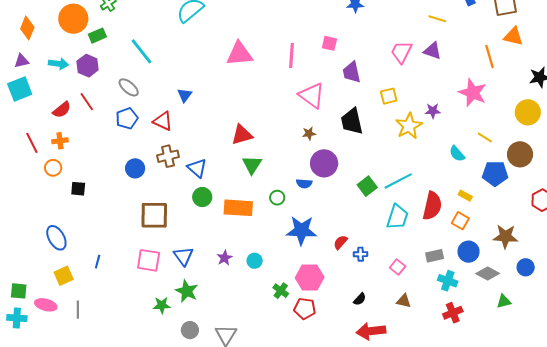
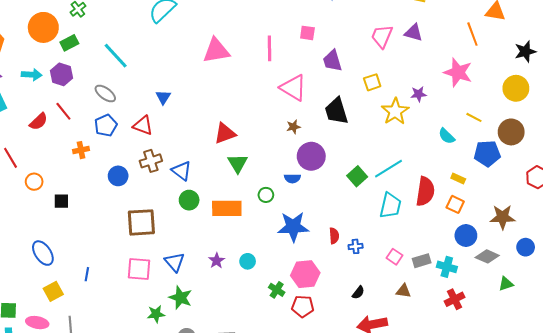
orange cross: (60, 141) -> (81, 150), moved
red semicircle: (340, 242) -> (334, 236), turned 140
gray rectangle: (435, 256) -> (422, 261), moved

